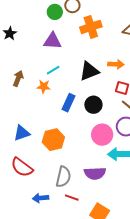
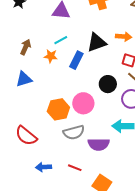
blue rectangle: (68, 103) -> (76, 60), moved
black circle: (93, 105) -> (108, 84), moved
blue triangle: (22, 133) -> (24, 79), moved
pink circle: (102, 135) -> (83, 103), moved
gray semicircle: (63, 177) -> (74, 132), moved, turned 60

